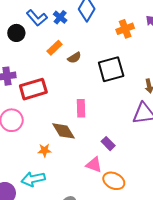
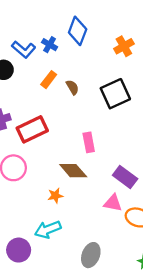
brown semicircle: (74, 58) -> (72, 87), turned -80
purple rectangle: (108, 144) -> (125, 177), size x1.5

